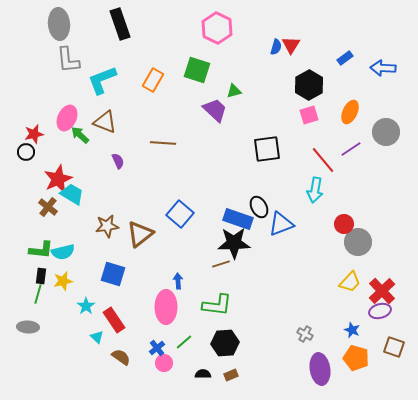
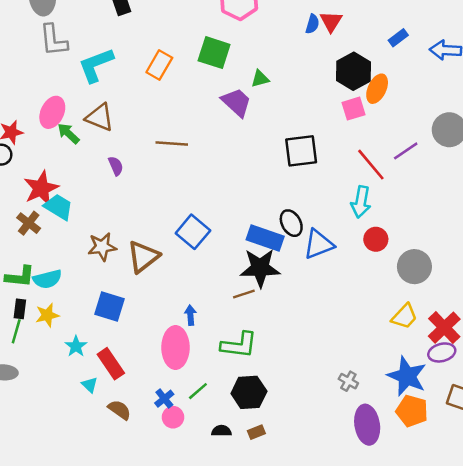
orange ellipse: (350, 112) -> (377, 89), moved
red circle: (344, 224) -> (376, 239), moved
blue star: (352, 330) -> (407, 376), size x2.0

